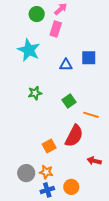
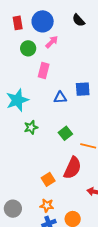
pink rectangle: (56, 29) -> (44, 70), moved
cyan star: (29, 50) -> (17, 100), moved, turned 30
gray circle: (26, 173) -> (13, 209), moved

